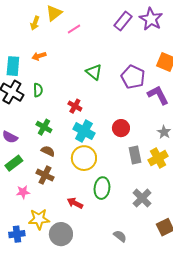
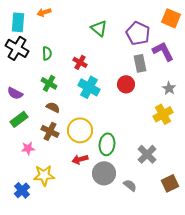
green semicircle: (38, 90) -> (47, 53), moved
gray rectangle: (135, 155) -> (140, 63), moved
yellow circle: (84, 158) -> (80, 130), moved
red arrow: (75, 203) -> (80, 159), turned -42
blue cross: (17, 234) -> (22, 190), turned -35
gray circle: (61, 234) -> (104, 173), moved
gray semicircle: (120, 236) -> (130, 185), moved

